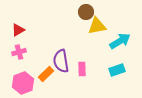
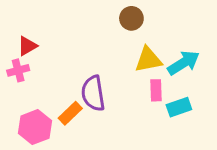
yellow triangle: (97, 26) -> (148, 60), moved
pink cross: (19, 52) -> (18, 70), moved
pink rectangle: (82, 69) -> (156, 90), moved

